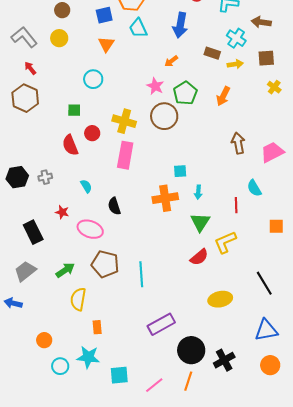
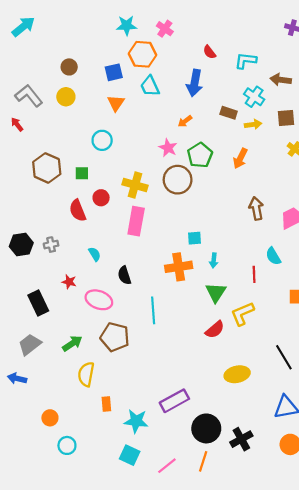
red arrow: (30, 68) -> (17, 124), moved
brown hexagon: (25, 98) -> (47, 168), moved
cyan line: (141, 274) -> (153, 310), moved
cyan star: (88, 357) -> (136, 421), moved
cyan square: (119, 375) -> (130, 455), turned 30

